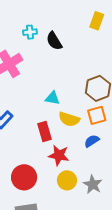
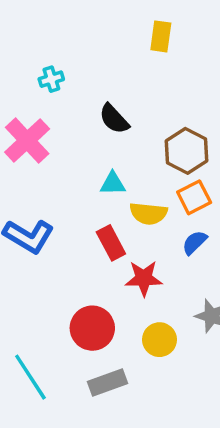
black semicircle: (54, 41) -> (114, 119), moved
yellow circle: (67, 180) -> (159, 340), moved

